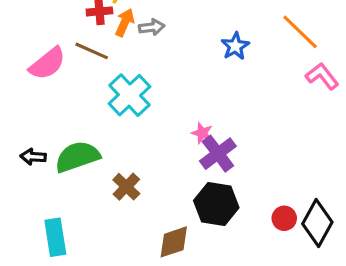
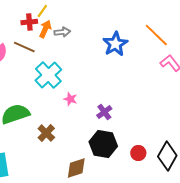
blue star: (235, 46) -> (115, 44), size x1.4
pink star: (202, 133) -> (70, 99), moved
purple cross: (218, 154) -> (104, 112), size x0.7
red circle: (284, 218) -> (138, 153), moved

